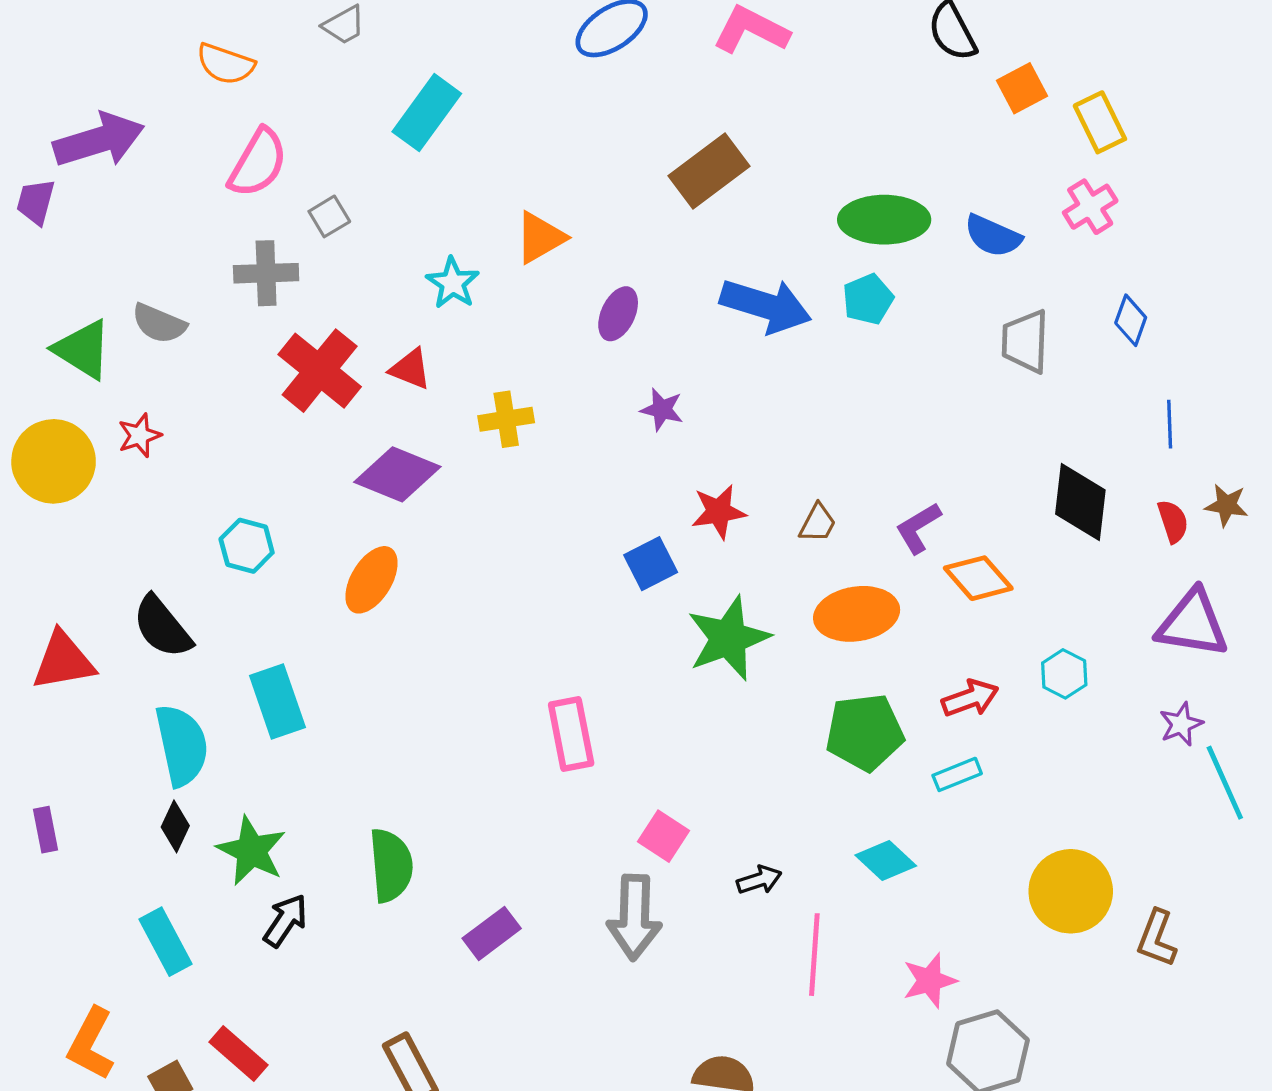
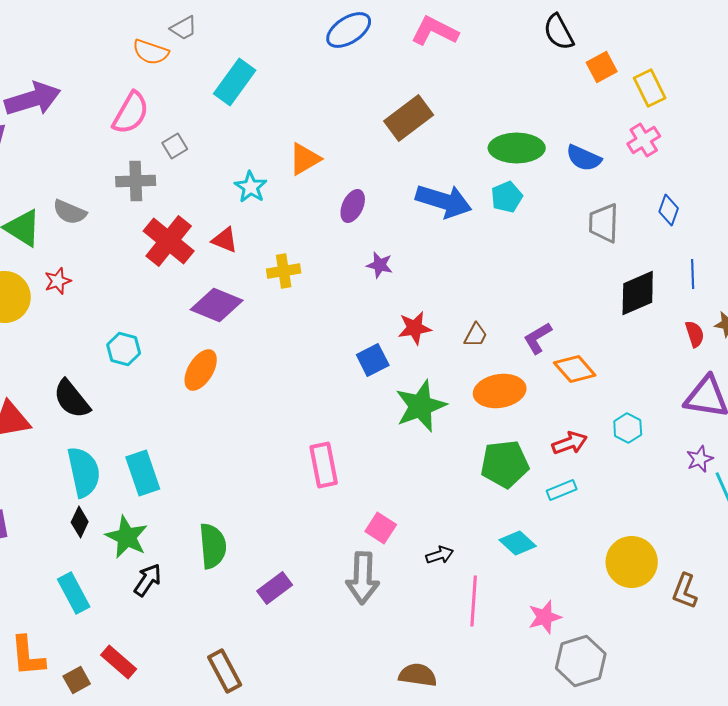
orange semicircle: (225, 64) -> (151, 52), moved
black diamond: (1080, 502) -> (638, 293), moved, turned 60
cyan rectangle: (277, 701) -> (143, 473), moved
orange L-shape: (91, 1044) -> (28, 656), turned -33

